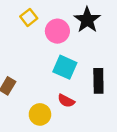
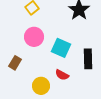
pink circle: (57, 31) -> (34, 37), moved

